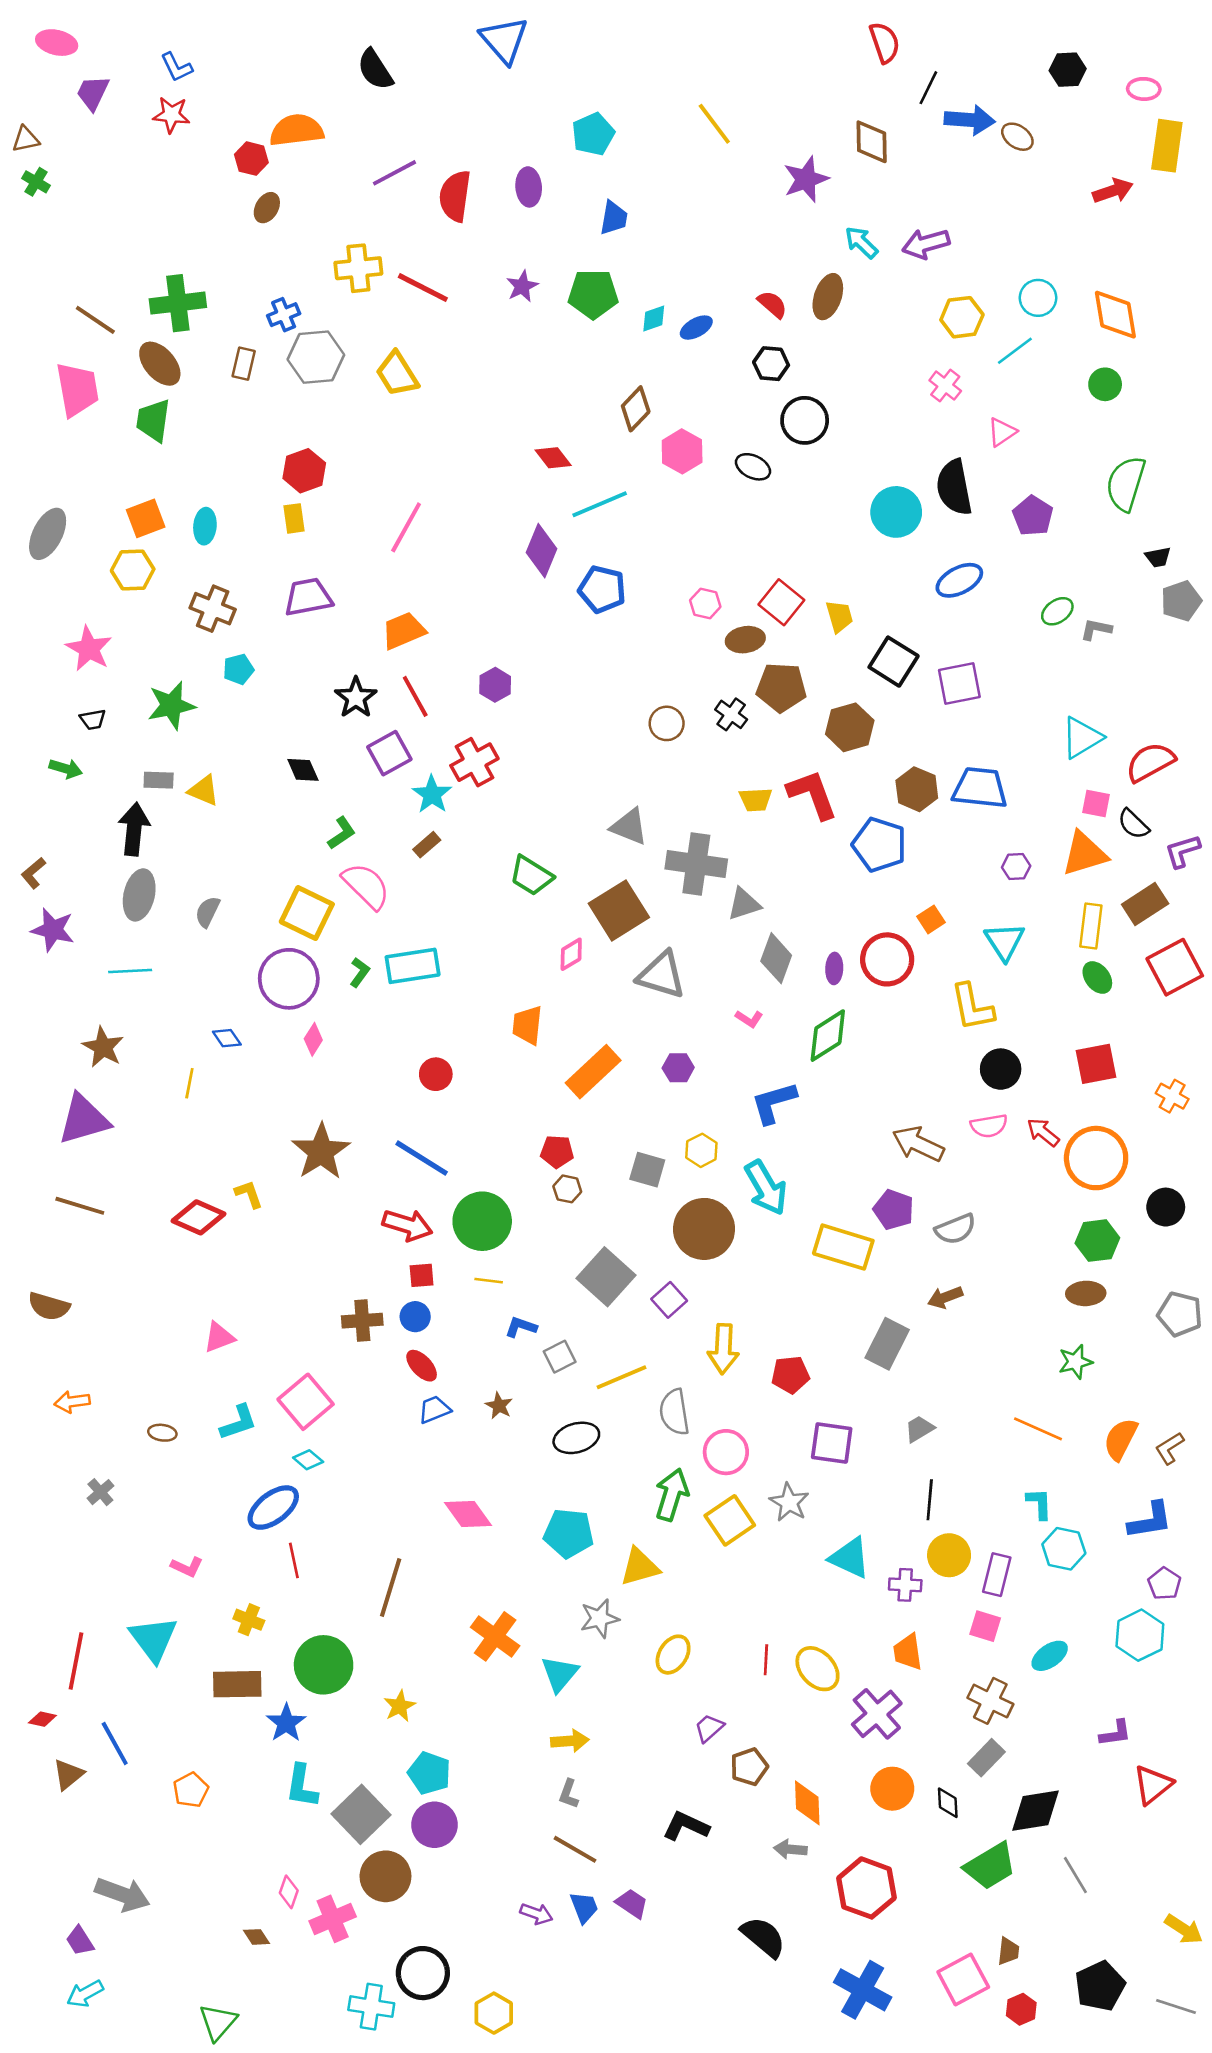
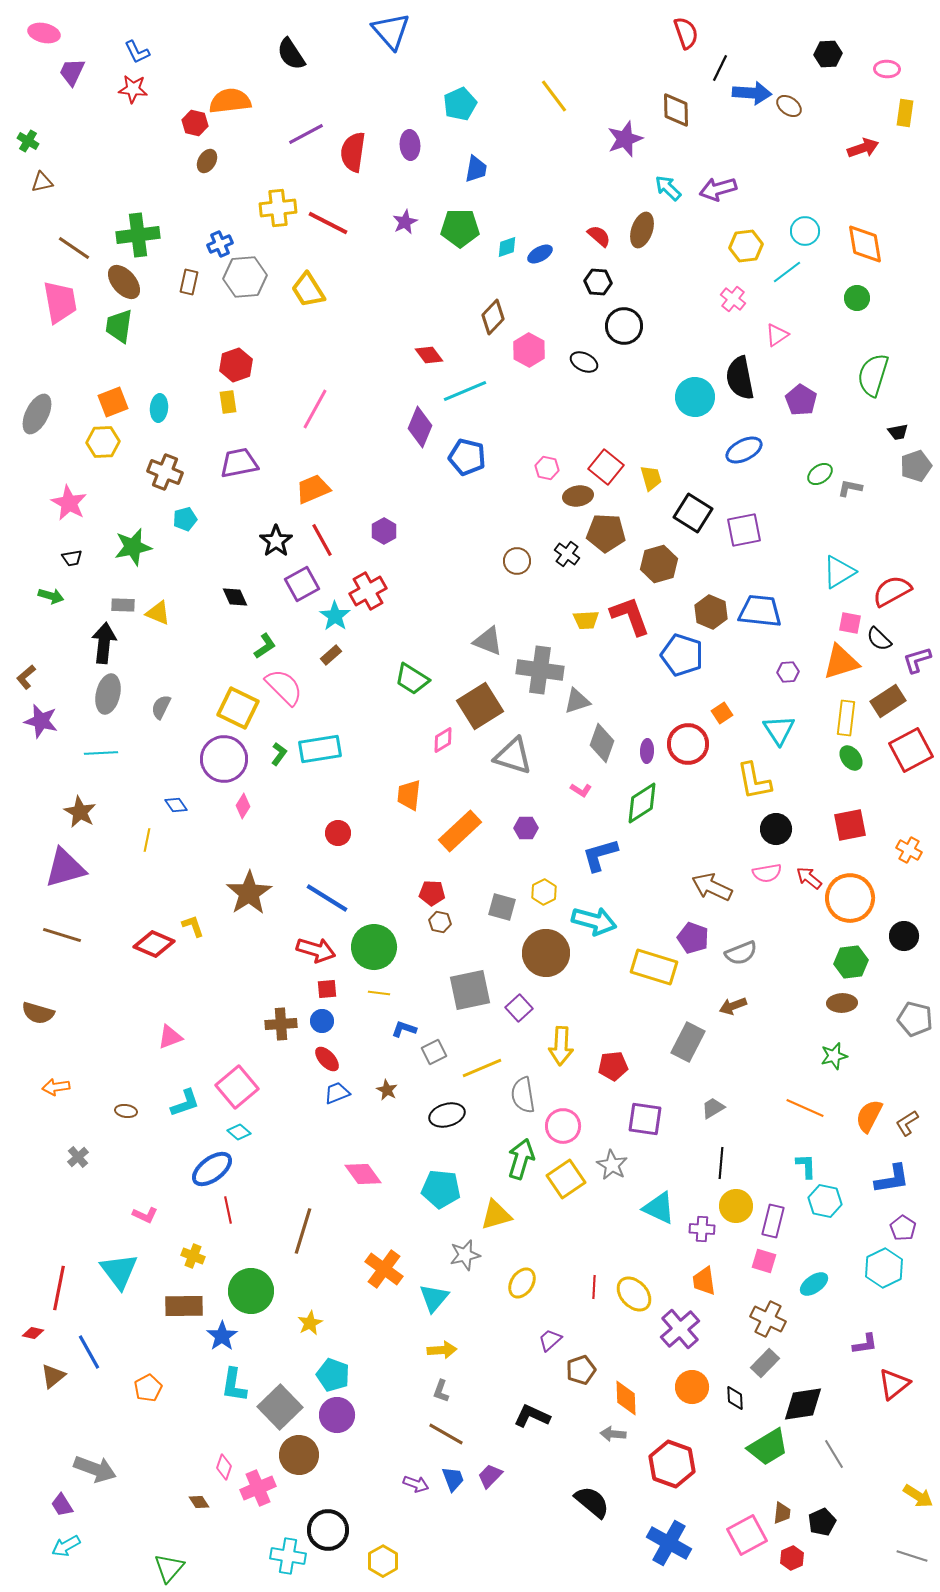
brown triangle: (26, 139) -> (42, 182), moved
yellow rectangle: (1167, 146) -> (905, 113), size x0.7
cyan arrow: (766, 1188) -> (594, 921), turned -45
gray square: (606, 1277) -> (470, 990), turned 36
purple trapezoid: (632, 1903) -> (490, 1476), turned -80
black pentagon: (1100, 1986) -> (822, 1522), moved, size x0.7

